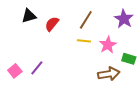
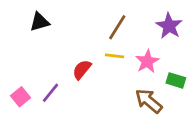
red semicircle: (52, 24) -> (82, 70), moved
brown arrow: (109, 74) -> (149, 101), turned -130

